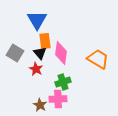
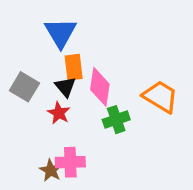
green cross: (63, 82) -> (116, 120), moved
pink cross: (58, 99) -> (70, 162), moved
brown star: (40, 105) -> (51, 170), moved

